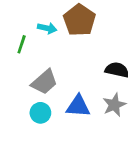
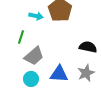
green line: (22, 44) -> (21, 37), moved

